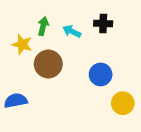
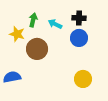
blue circle: (101, 74) -> (79, 38), moved
yellow circle: (123, 103) -> (83, 79), moved

